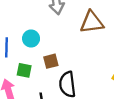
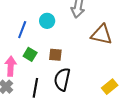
cyan circle: (31, 39) -> (47, 21), moved

